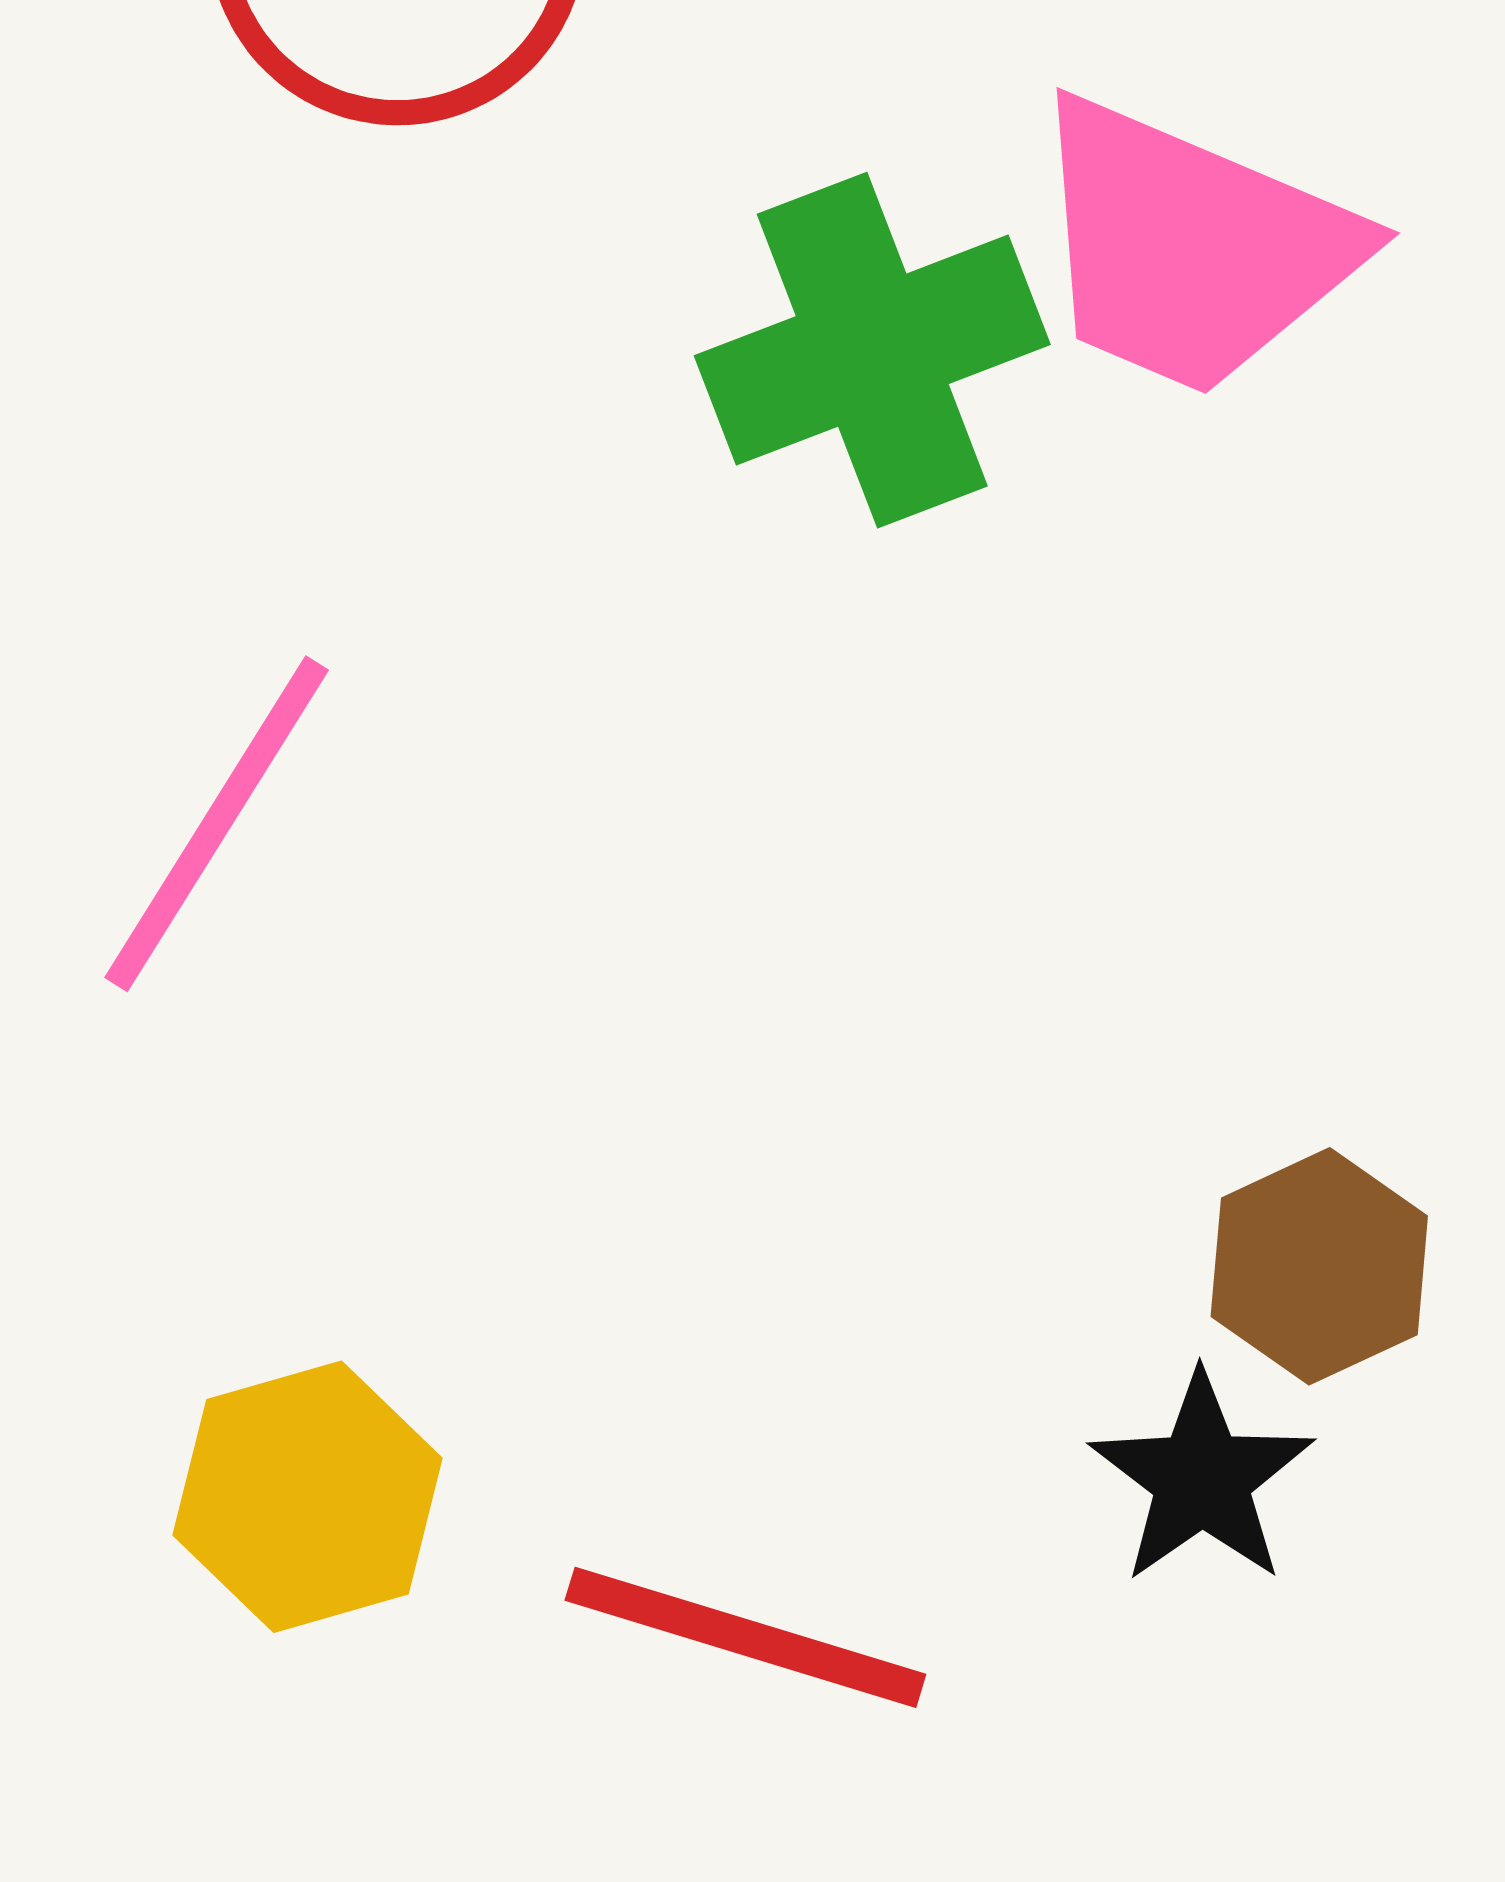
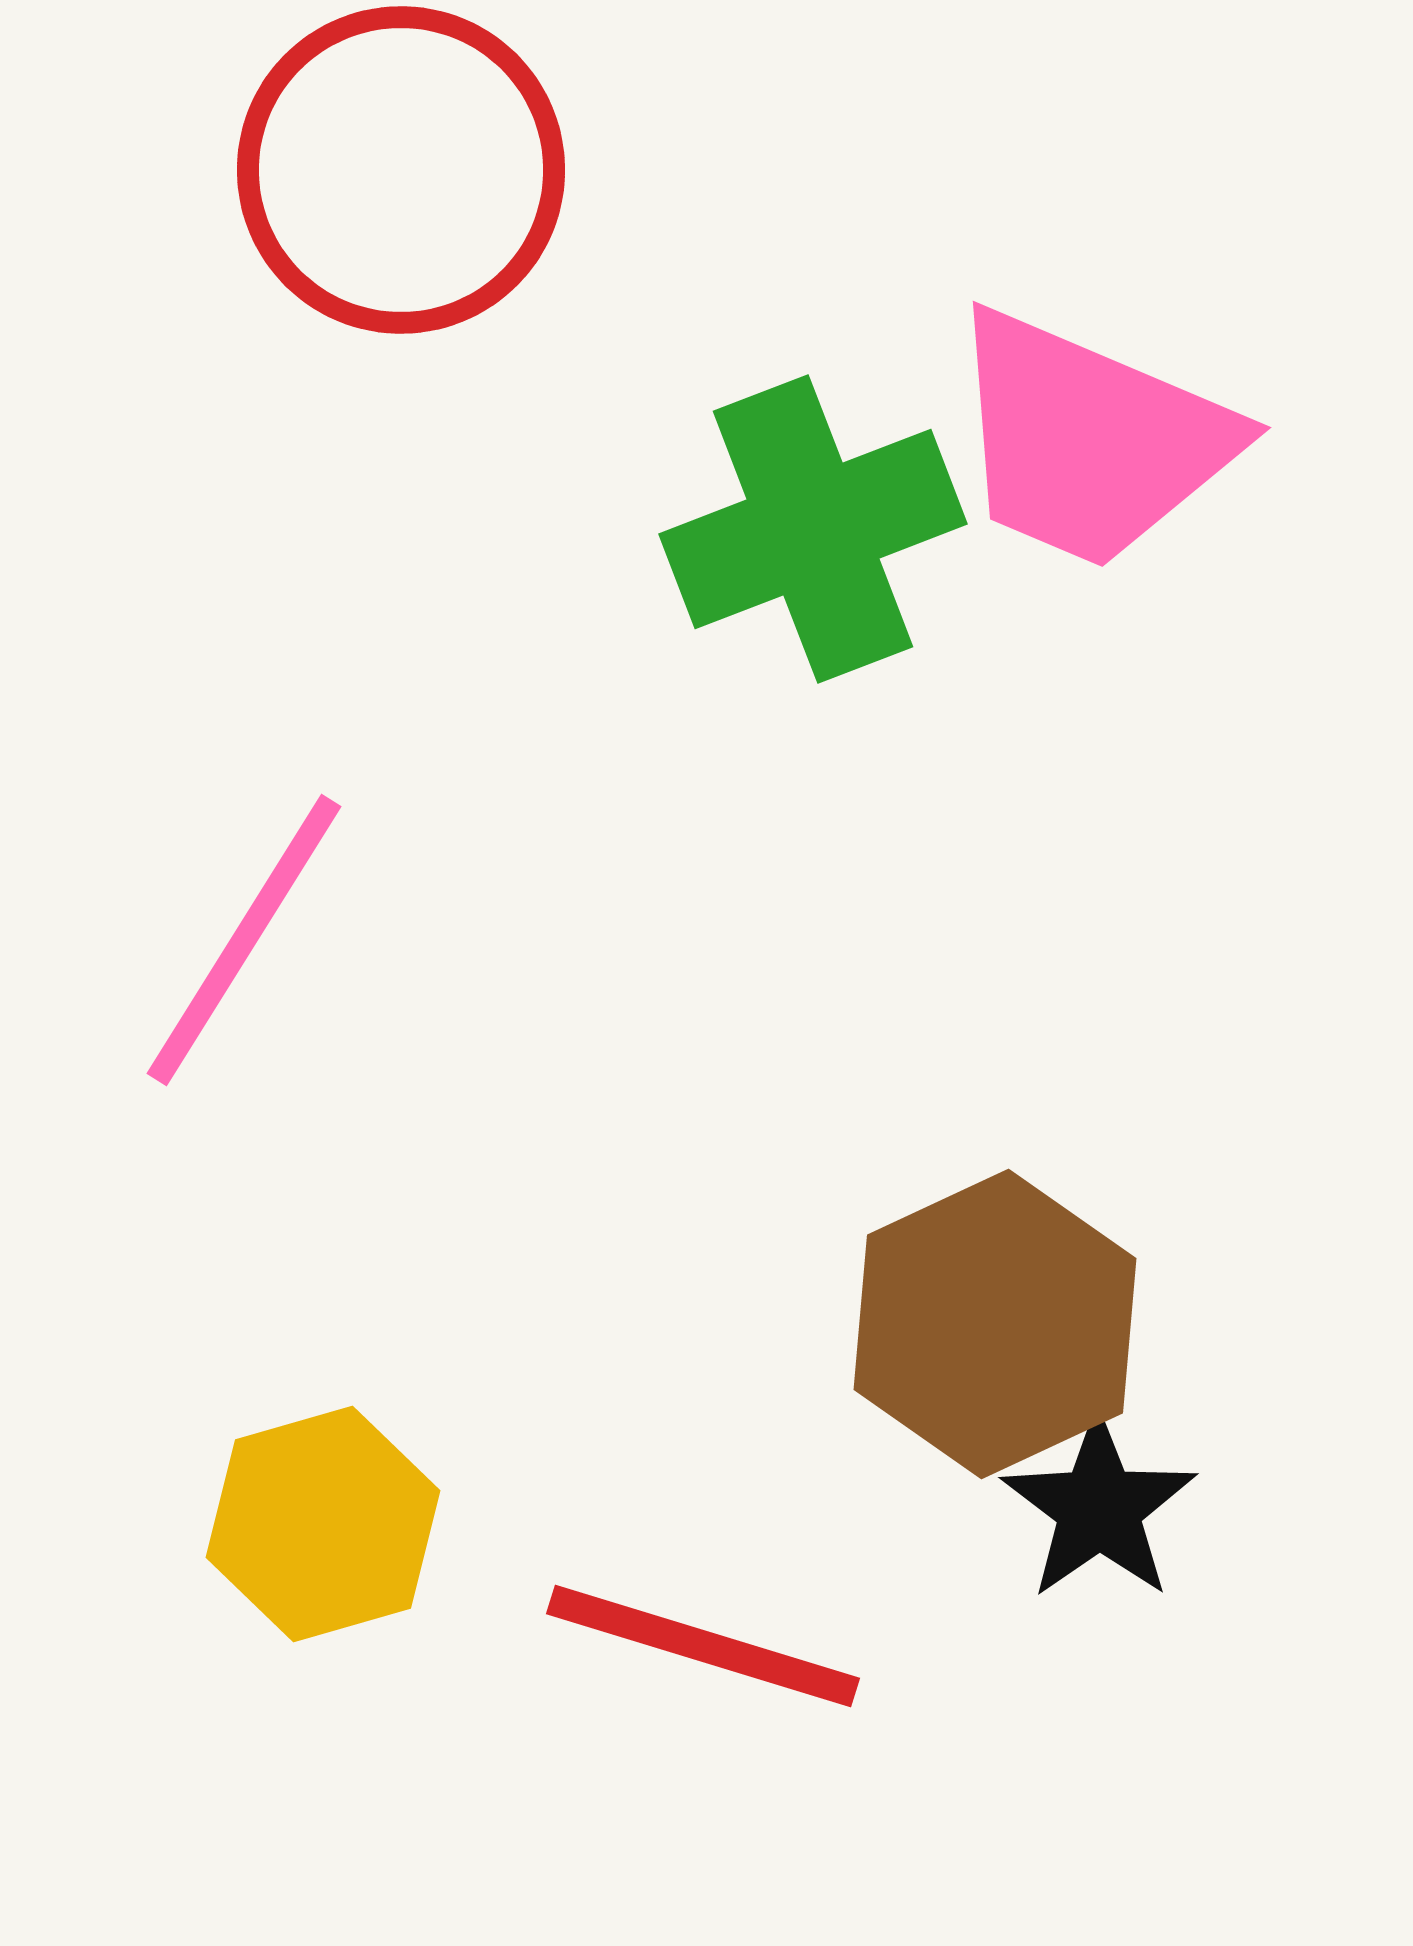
brown hexagon: (1319, 1266) -> (995, 1324), moved, size x1.5

